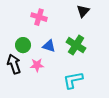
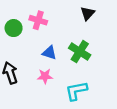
green circle: (23, 45) -> (14, 28), moved
pink star: (37, 65) -> (45, 76), moved

